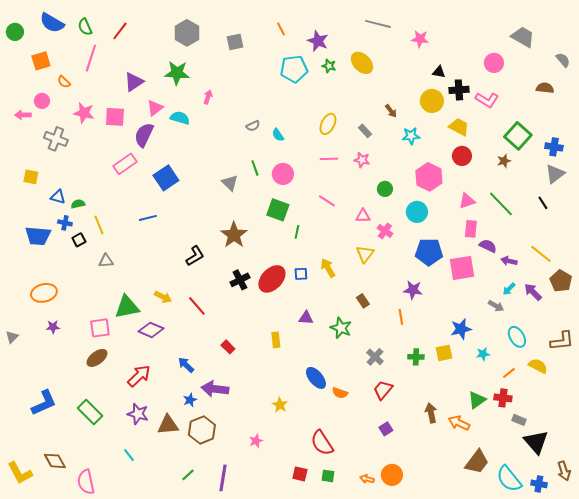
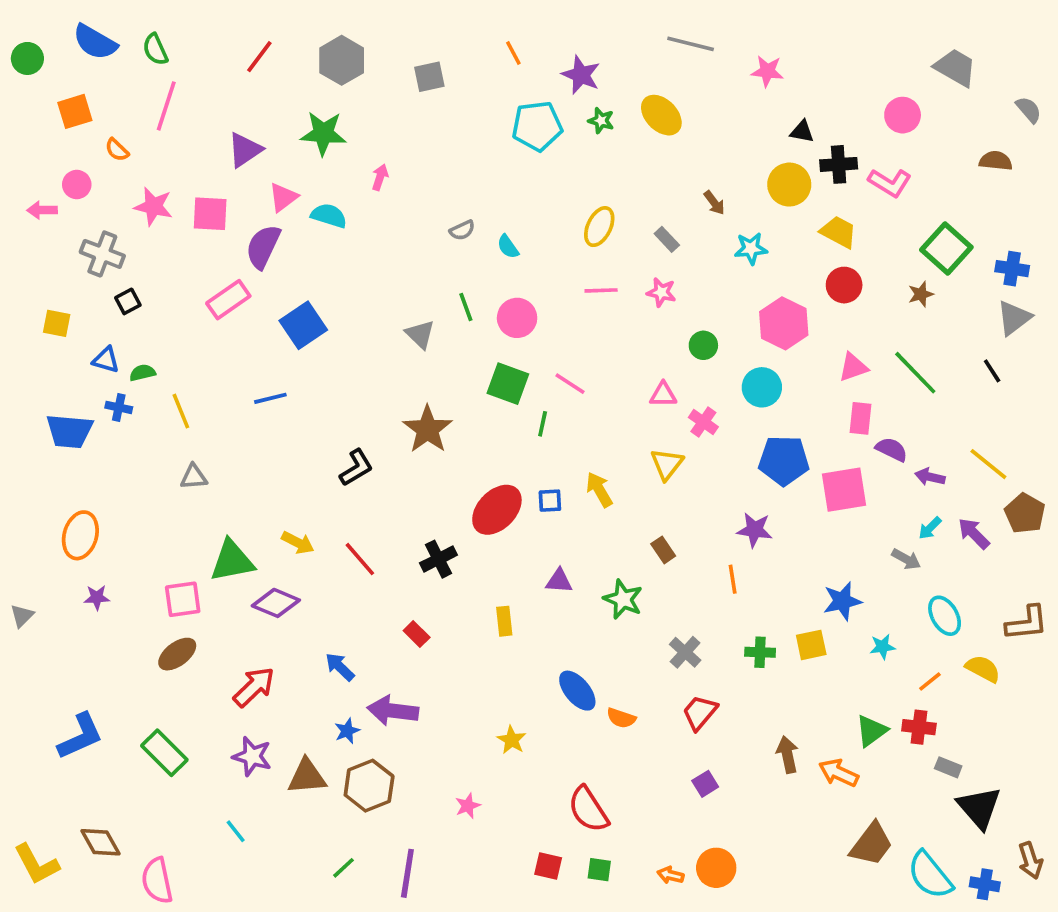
red line: (120, 31) -> (259, 57), moved
pink line: (327, 201) -> (570, 384), moved
black square: (79, 240) -> (128, 301), moved
black cross: (240, 280) -> (438, 559), moved
orange ellipse: (44, 293) -> (80, 535), turned -60

